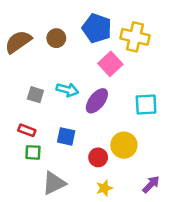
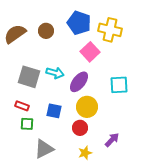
gray square: (35, 95) -> (29, 77), size x1.6
yellow circle: (124, 145) -> (87, 107), moved
purple arrow: (151, 184) -> (112, 140), moved

